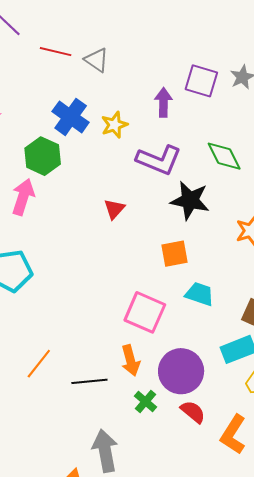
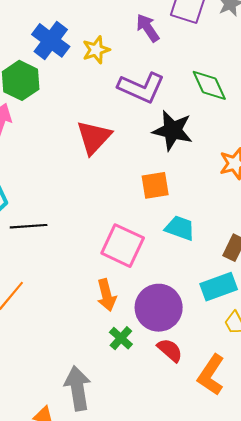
purple arrow: (163, 102) -> (148, 28), turned -36
red triangle: (114, 209) -> (94, 137), size x1.6
black line: (89, 381) -> (29, 226), moved

